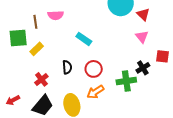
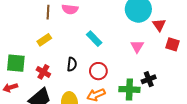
pink triangle: (142, 37) -> (137, 46), moved
green square: (18, 38) -> (16, 63), moved
red square: (163, 56) -> (173, 44), moved
red cross: (41, 79) -> (43, 72), turned -32

